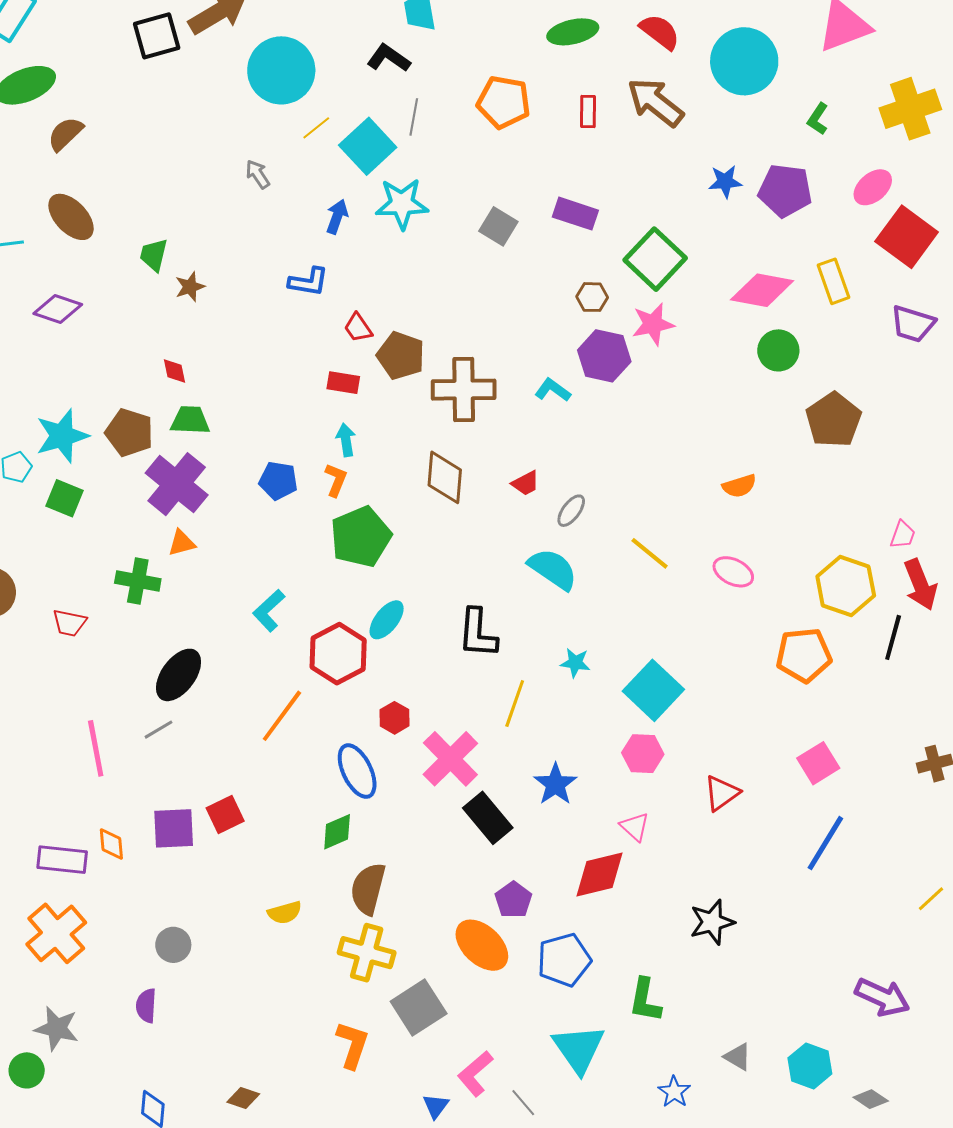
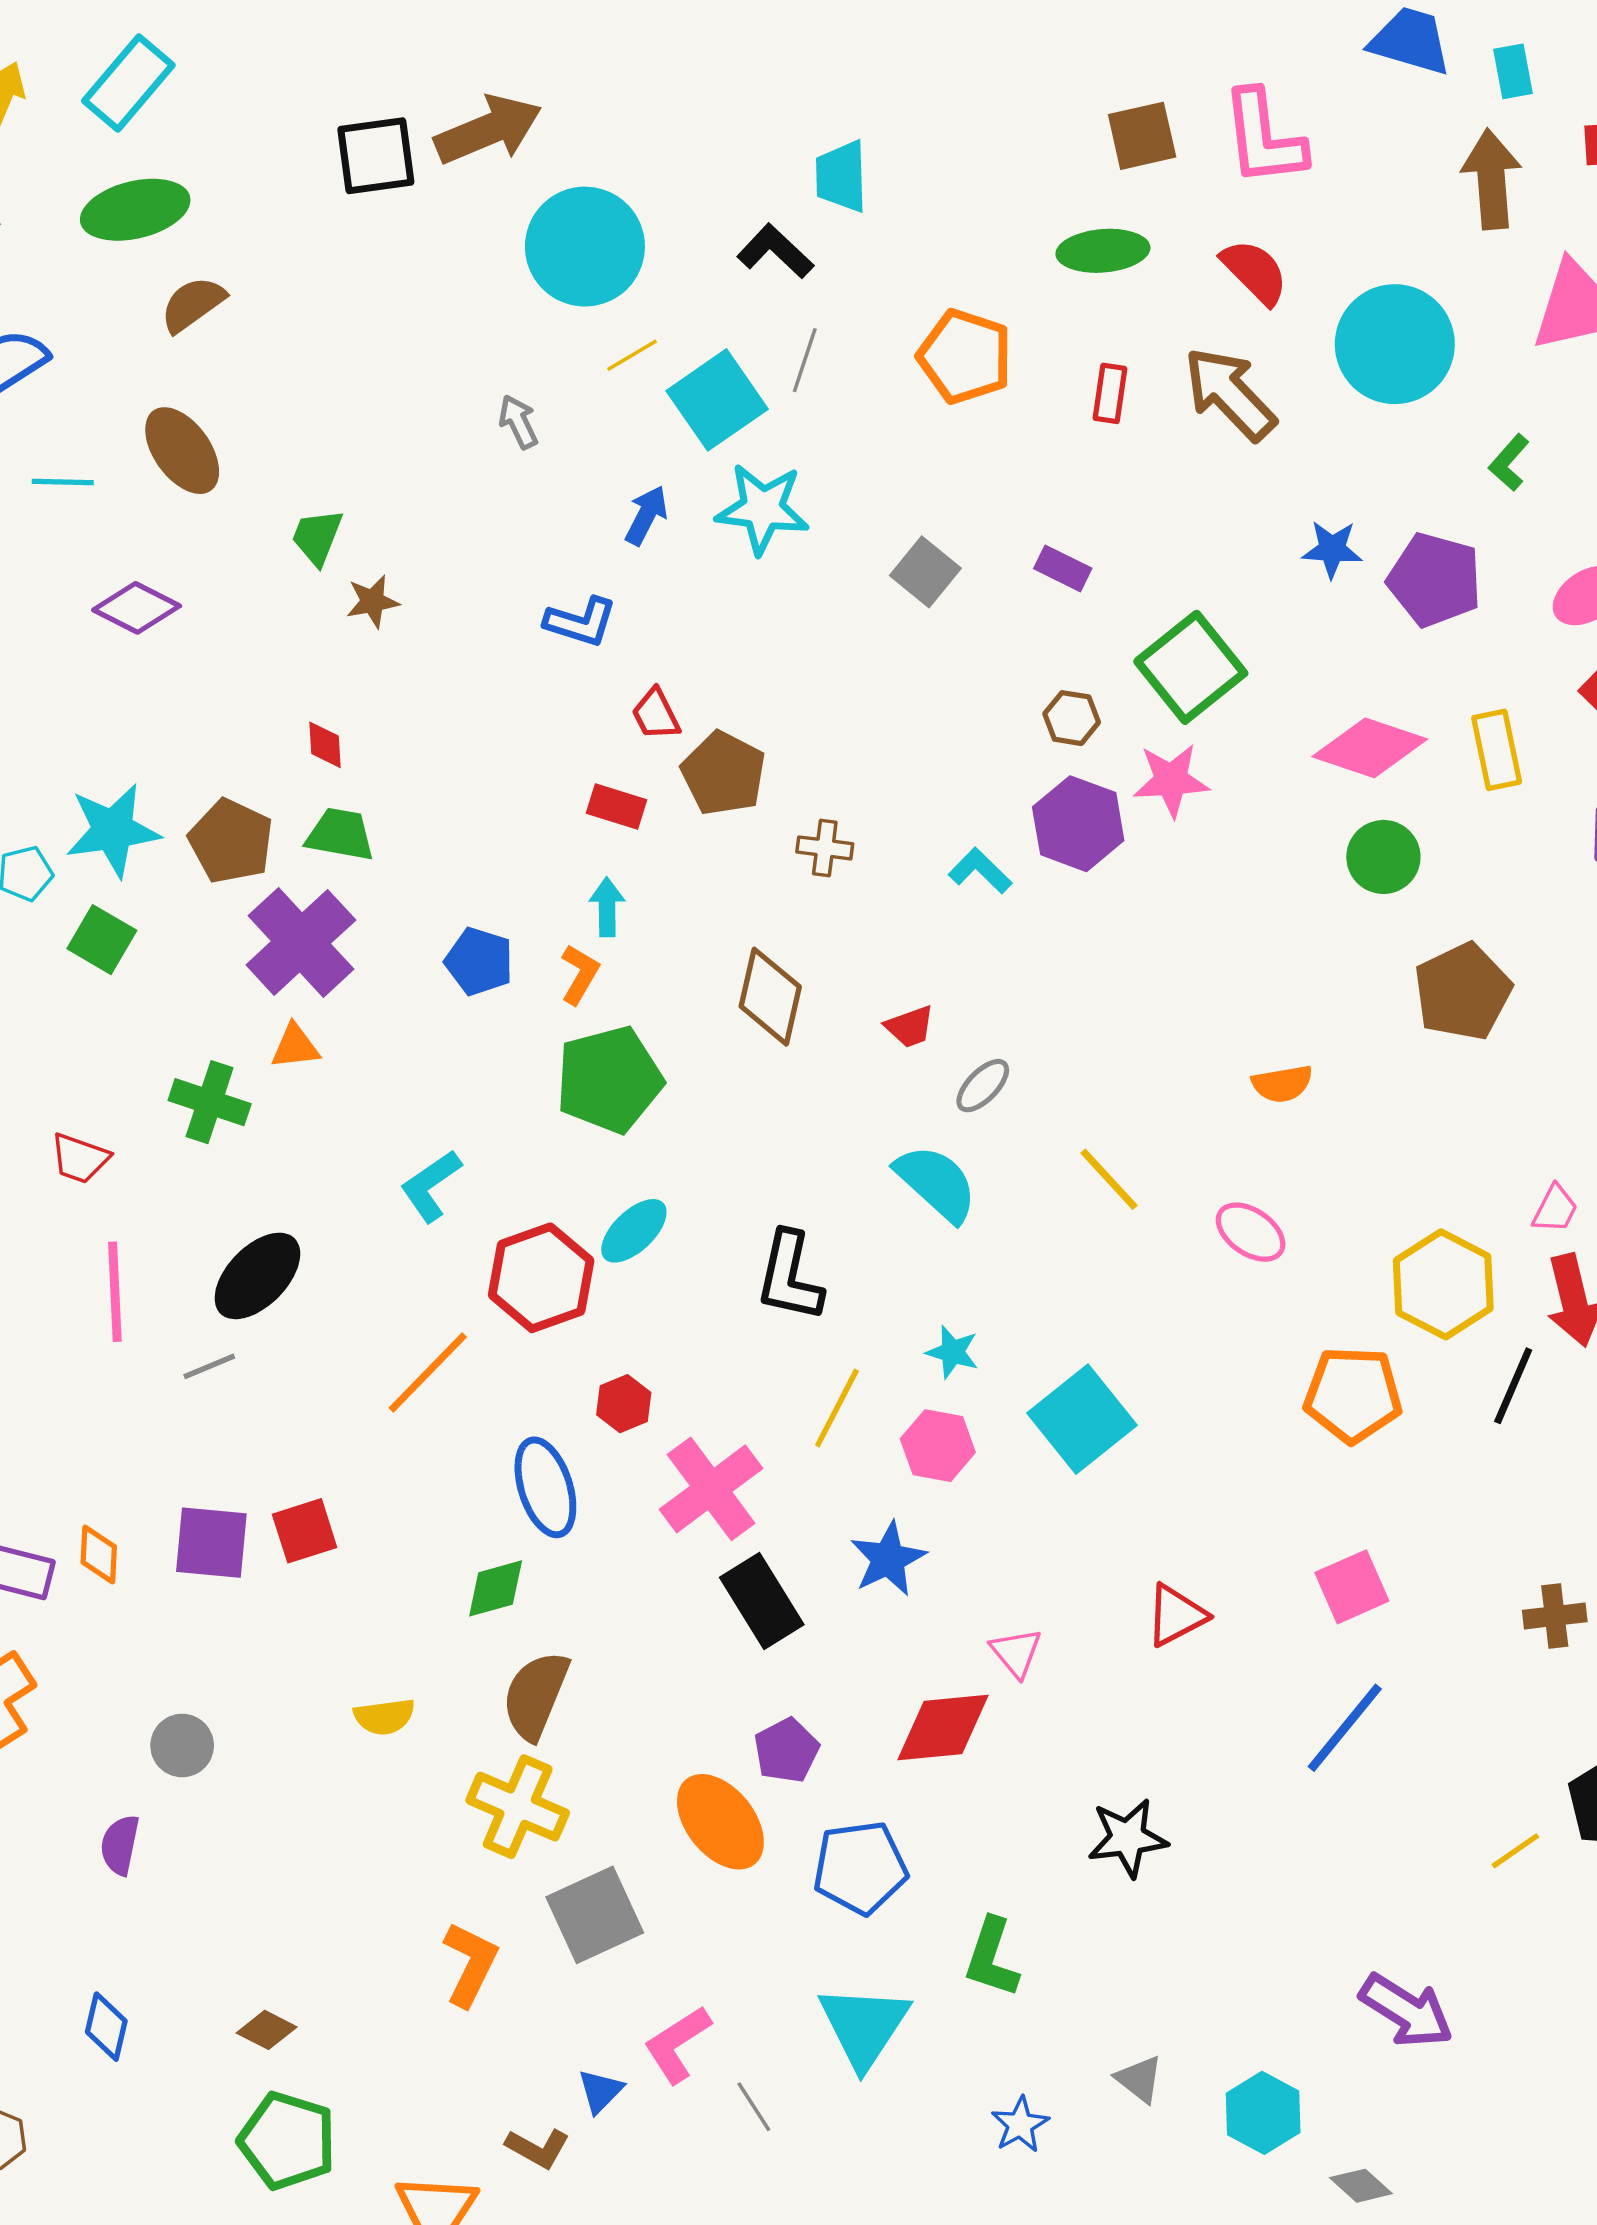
purple rectangle: (575, 214) -> (1063, 568), size x0.7
brown cross: (464, 390) -> (825, 848), size x0.5
pink line: (96, 748) -> (115, 1292), moved
pink hexagon: (643, 754) -> (938, 1446), moved

